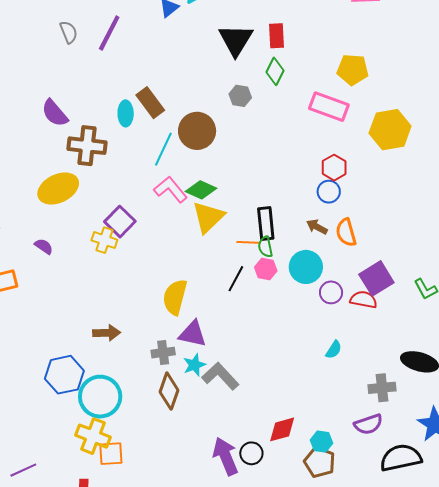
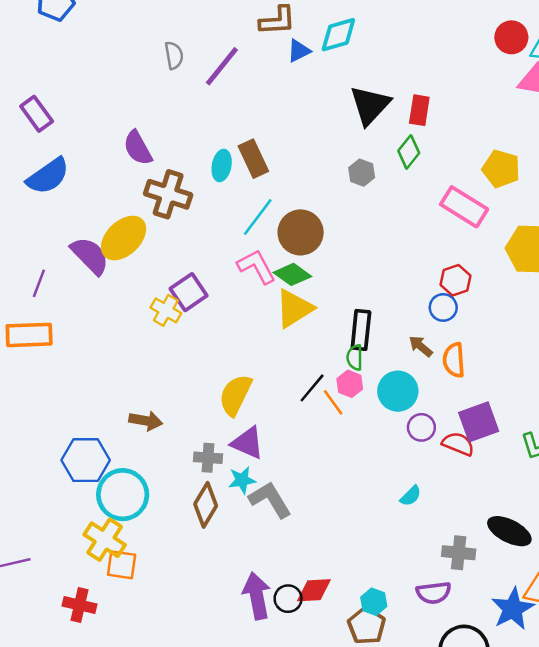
brown circle: (197, 131) -> (301, 232), moved
yellow ellipse: (58, 189) -> (124, 238), turned -30
orange line: (248, 242) -> (333, 402), moved, turned 40
purple semicircle: (44, 246) -> (90, 256), moved, size x1.8
red diamond: (282, 429) -> (314, 590), moved

